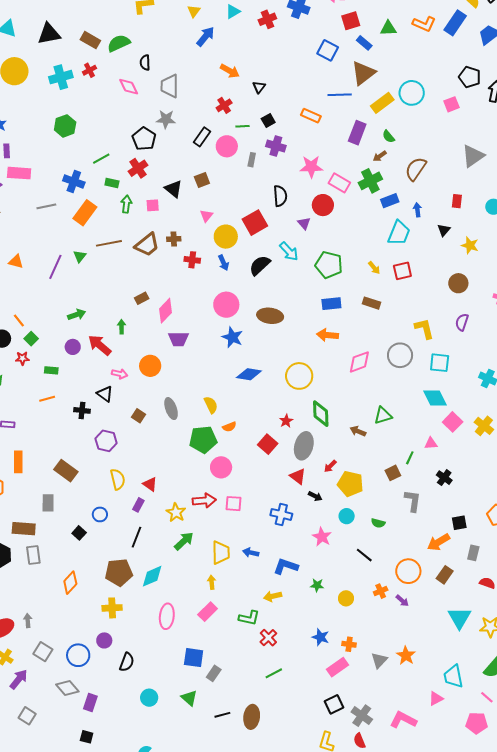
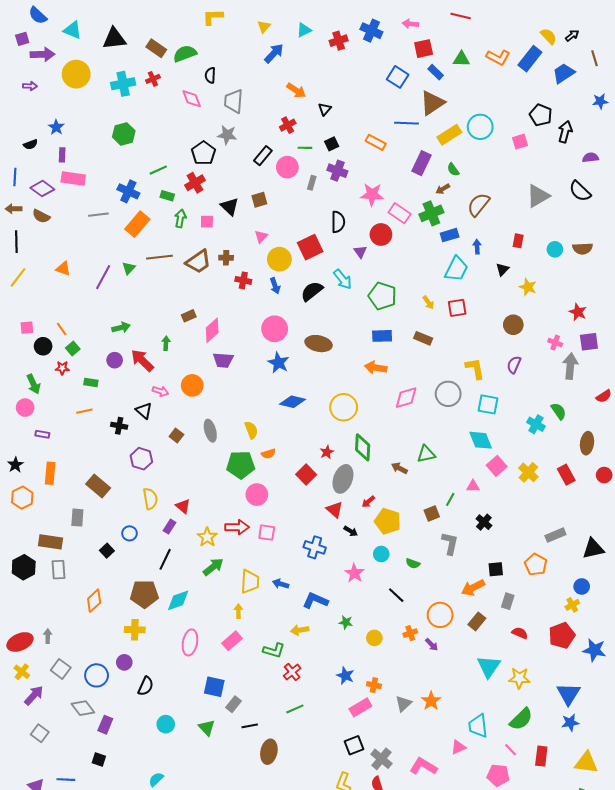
black line: (222, 715) -> (250, 726), moved

